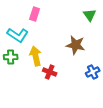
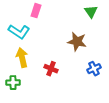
yellow arrow: (36, 56) -> (22, 58), moved
green cross: (11, 57) -> (13, 83), moved

